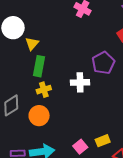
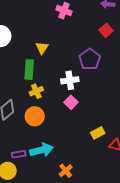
yellow triangle: (32, 44) -> (42, 48), moved
pink square: (80, 147) -> (71, 102), moved

